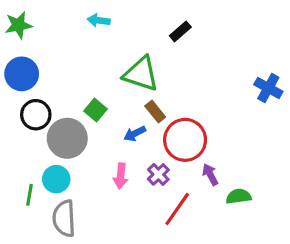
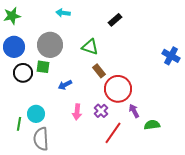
green triangle: (141, 74) -> (90, 47), size x0.7
green square: (96, 110) -> (43, 67), moved, turned -32
blue arrow: (135, 134) -> (65, 85), moved
gray circle: (67, 138) -> (50, 45), moved

